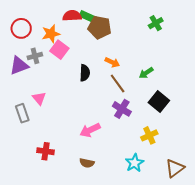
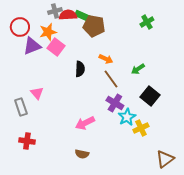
gray cross: (35, 56) -> (55, 11), moved
purple triangle: (19, 65) -> (32, 46), moved
red cross: (46, 151) -> (27, 141), moved
cyan star: (135, 163) -> (127, 117), moved

